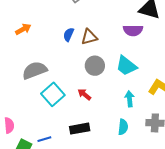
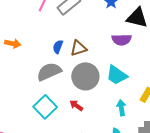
orange arrow: (23, 29) -> (13, 43), turned 42
gray circle: (95, 66) -> (85, 76), size x1.4
gray semicircle: (35, 70) -> (49, 72), moved

